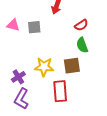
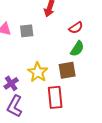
green semicircle: (82, 45) -> (77, 49), turned -126
yellow star: (44, 67) -> (38, 72), turned 30

